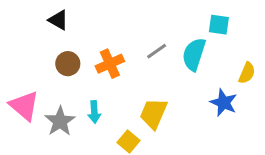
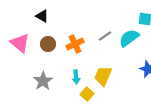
cyan semicircle: (194, 54) -> (129, 38), turned 35
pink triangle: (24, 106) -> (20, 43), moved
cyan arrow: (94, 112) -> (76, 77), moved

